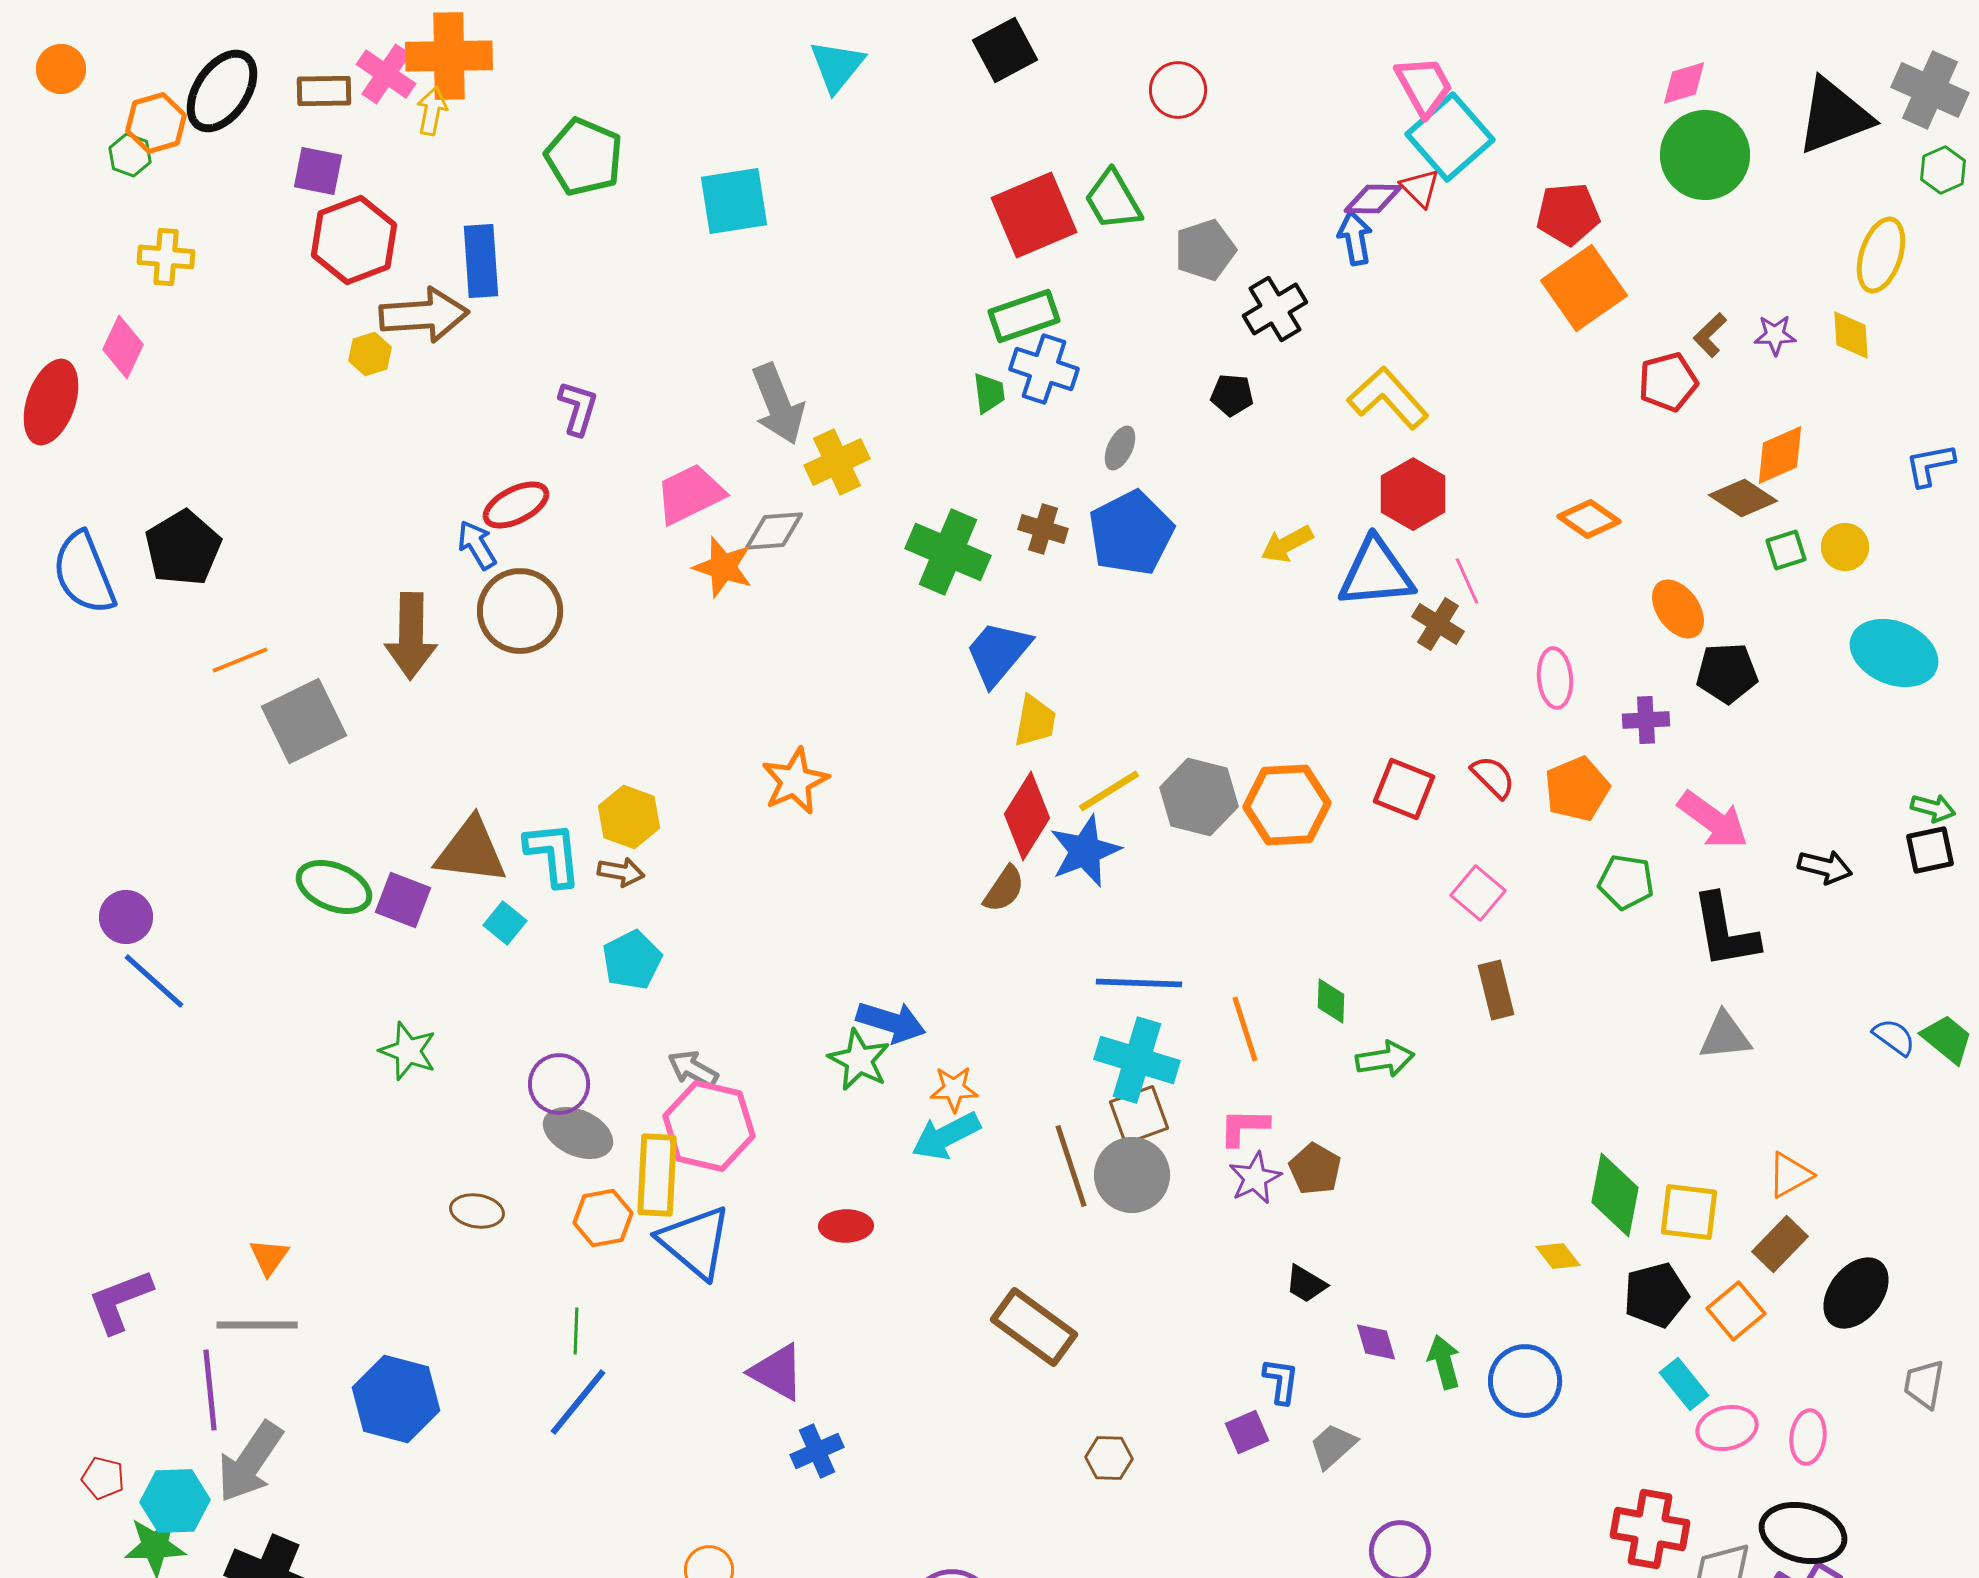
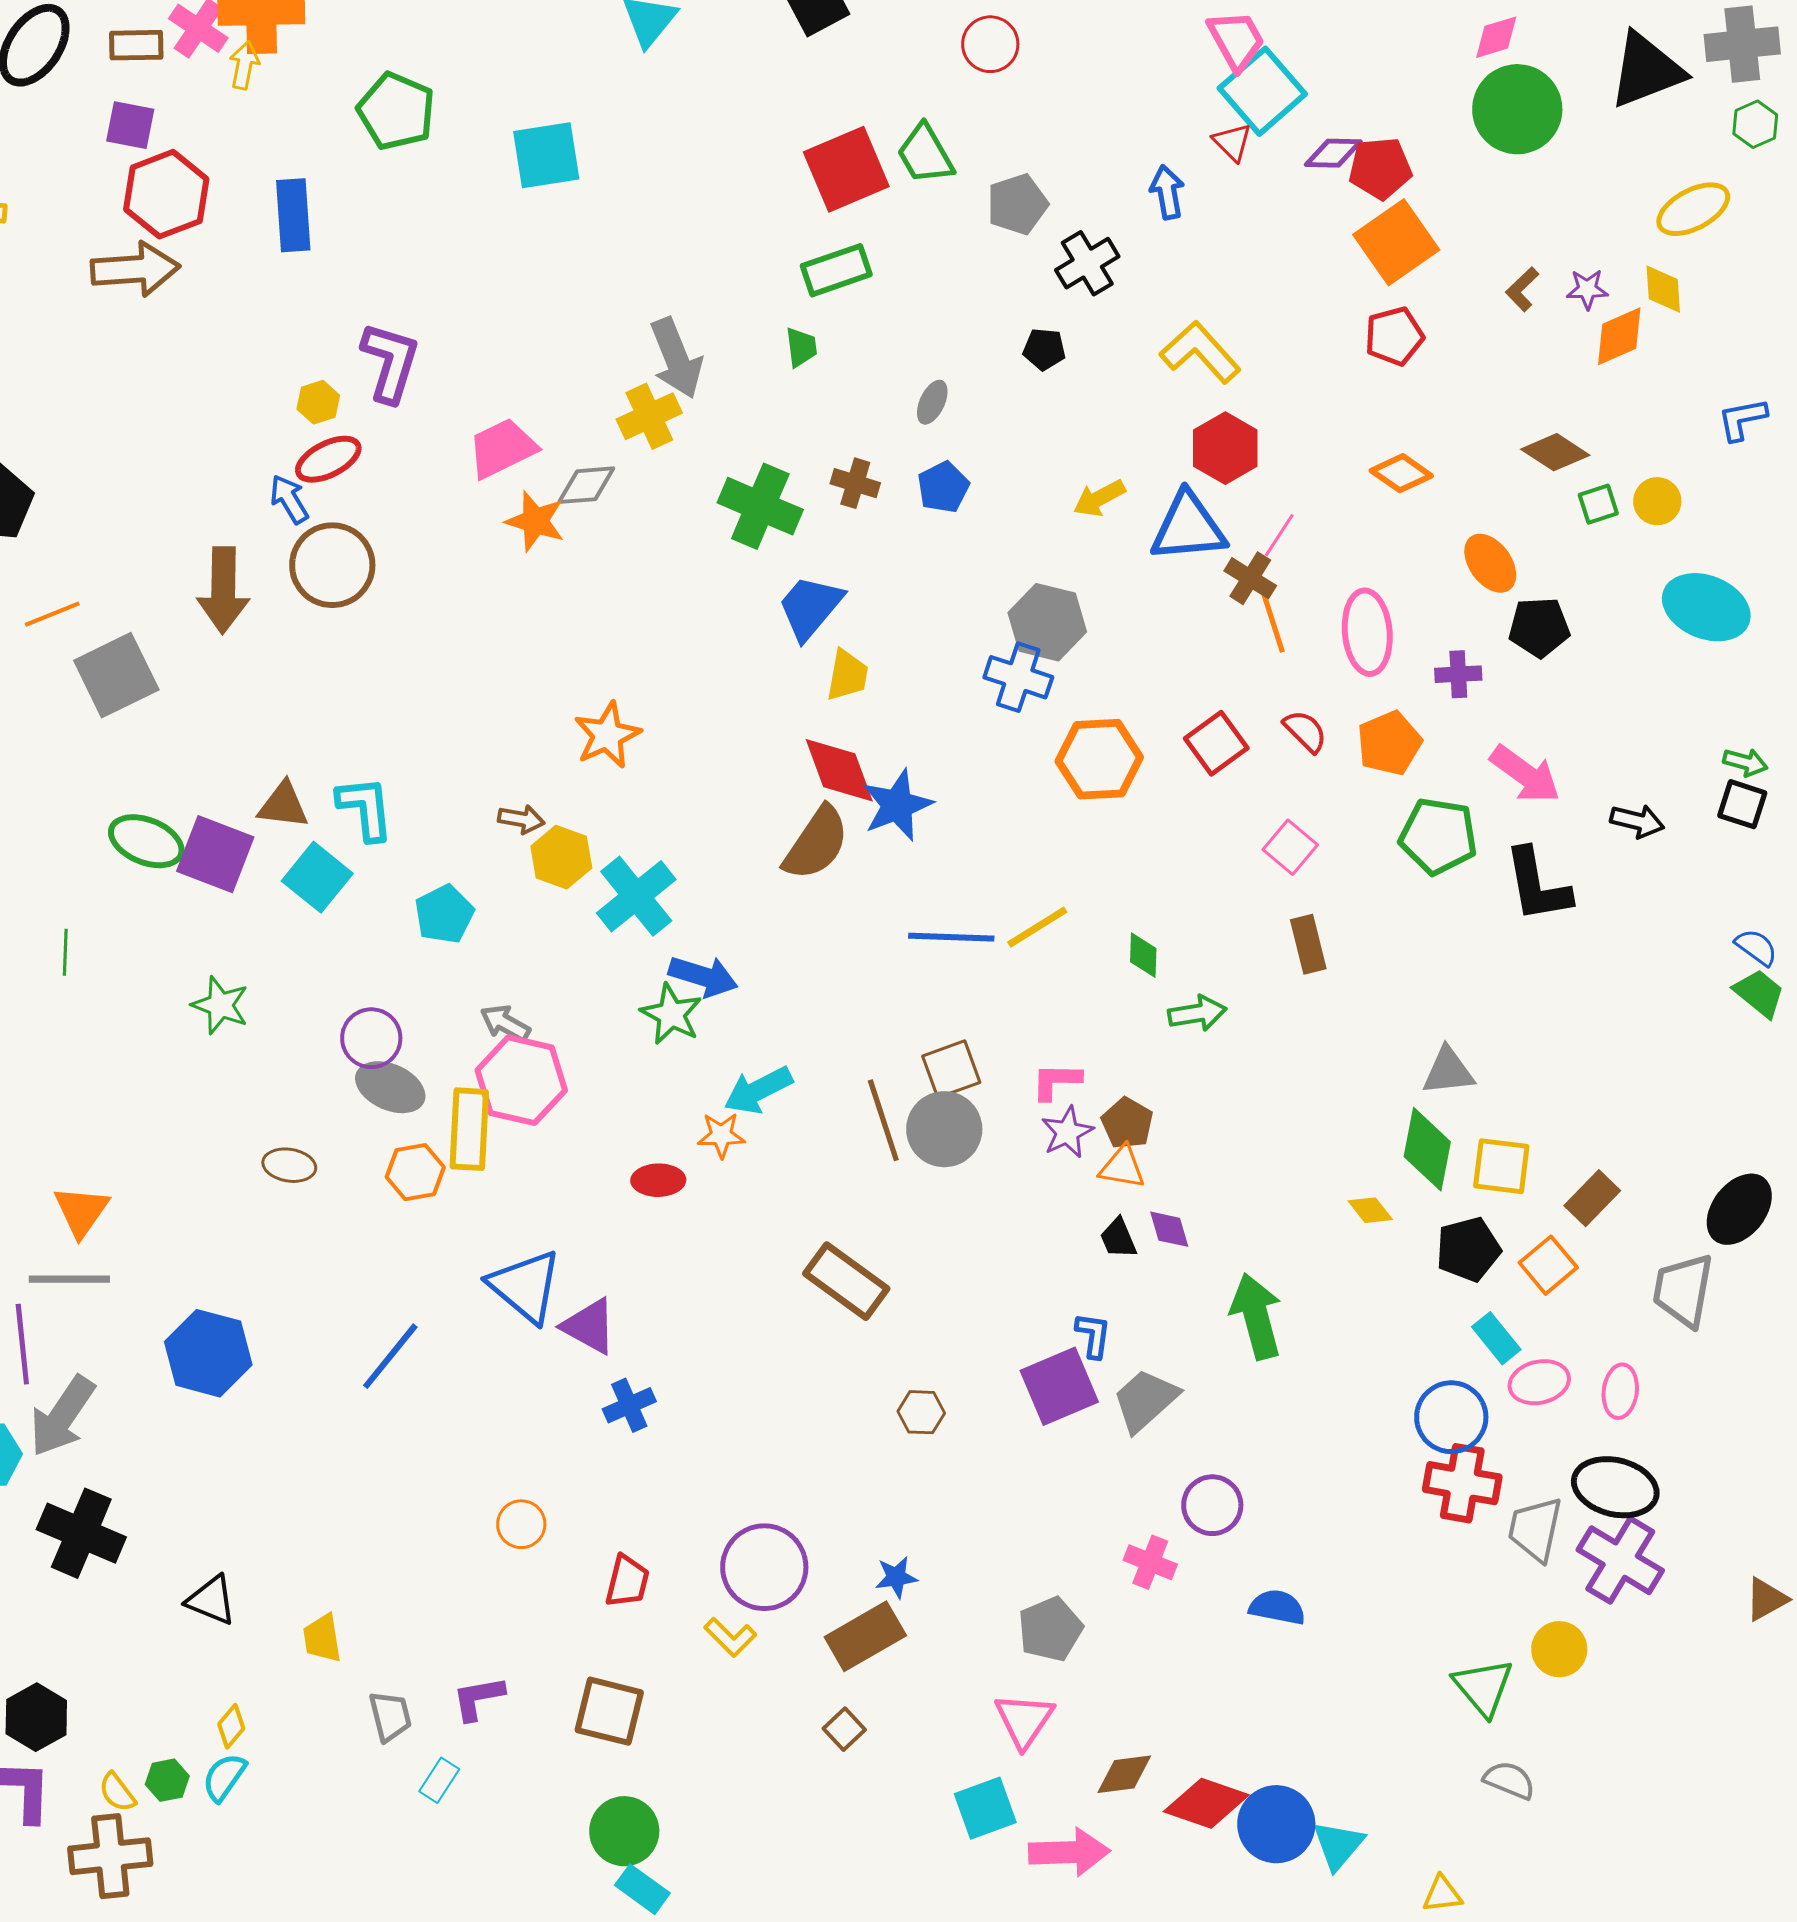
gray cross: (1930, 90) -> (1742, 44), turned -30
purple diamond: (1373, 199) -> (1333, 153), moved
yellow ellipse: (1881, 255) -> (1693, 209), turned 44
brown arrow: (424, 315) -> (135, 269), moved
yellow hexagon: (370, 354) -> (318, 402), moved
blue cross: (1044, 369) -> (1018, 677), moved
red pentagon: (1668, 382) -> (1394, 336), moved
gray arrow: (778, 404) -> (676, 358), moved
purple L-shape: (578, 408) -> (390, 362), size x1.5
orange diamond: (1780, 455) -> (1619, 336), moved
blue pentagon: (1131, 533) -> (943, 487), size x0.6
pink line: (1467, 581) -> (1279, 535), turned 57
pink ellipse: (1555, 678) -> (1367, 632), size x1.4
red square: (1404, 789) -> (1216, 743), turned 32
yellow line: (1109, 791) -> (1037, 927), moved
gray hexagon: (1199, 797) -> (1047, 622), moved
red diamond: (1027, 816) -> (839, 770), turned -52
yellow hexagon: (629, 817) -> (561, 857), moved
black square: (1930, 850) -> (1742, 804), turned 30
brown triangle: (471, 851) -> (283, 805), size x0.7
brown arrow: (621, 872) -> (521, 819), moved
green pentagon: (1626, 882) -> (1438, 836), size x1.4
brown semicircle: (1004, 889) -> (816, 843), size x1.6
purple square: (403, 900) -> (215, 854), size x1.4
cyan square: (505, 923) -> (317, 877), size x1.6
orange line: (1245, 1029) -> (1272, 620), moved
gray triangle: (1725, 1036) -> (1448, 1071), moved
blue semicircle: (1894, 1037) -> (1756, 947), moved
cyan cross: (1137, 1060) -> (636, 896), moved, turned 34
orange star: (954, 1089) -> (721, 1135), moved
orange triangle: (1790, 1175) -> (1122, 1167), moved, turned 39
blue triangle: (695, 1242) -> (525, 1286), moved
orange triangle: (269, 1257) -> (81, 1211), size x1.4
black trapezoid: (1306, 1284) -> (1118, 1238), turned 36
black ellipse: (1856, 1293) -> (1739, 1209), moved
green line: (576, 1331) -> (65, 952), moved
purple diamond: (1376, 1342) -> (1169, 1229), moved
green arrow: (1444, 1362) -> (1256, 1316), size x1.6
blue circle: (1525, 1381) -> (1451, 1417), moved
gray trapezoid: (1924, 1384) -> (1683, 1290), moved, size x1.5
purple square: (1247, 1432) -> (1059, 1386), size x1.8
gray trapezoid: (1333, 1446) -> (1145, 1400), size x1.4

